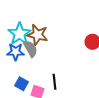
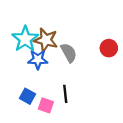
gray semicircle: (30, 49) -> (69, 53), moved
blue star: (16, 52) -> (38, 60), moved

